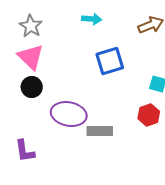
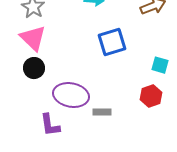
gray rectangle: (100, 131) -> (102, 112), size x0.7
purple L-shape: (25, 151) -> (50, 125), moved

